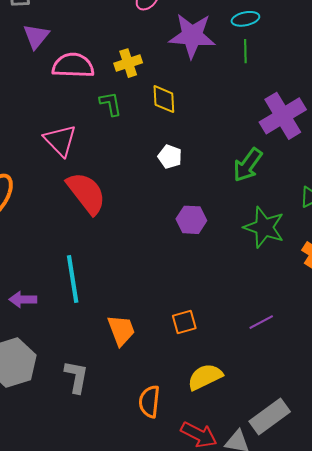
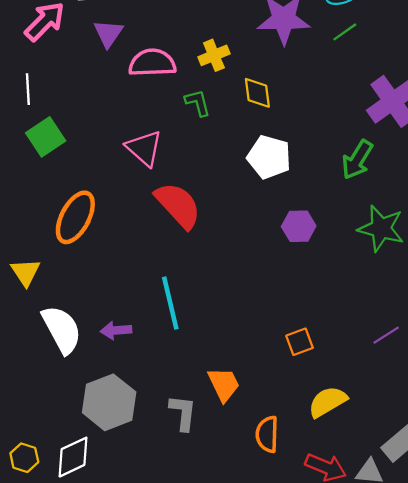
green line: (245, 51) -> (345, 32), turned 60
white pentagon: (170, 157) -> (269, 157), size x1.6
orange trapezoid: (121, 330) -> (224, 384), moved

